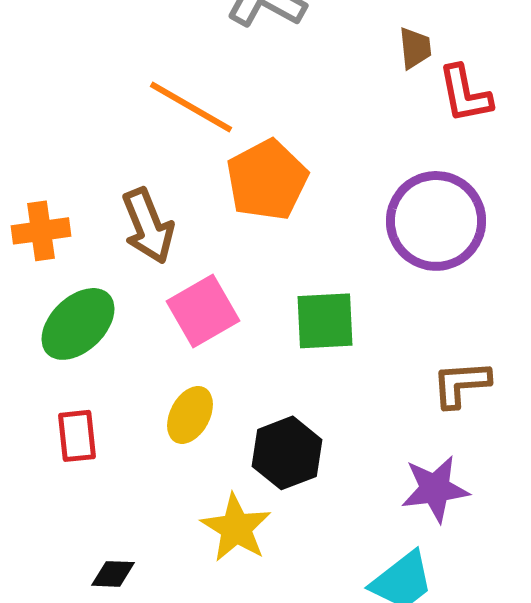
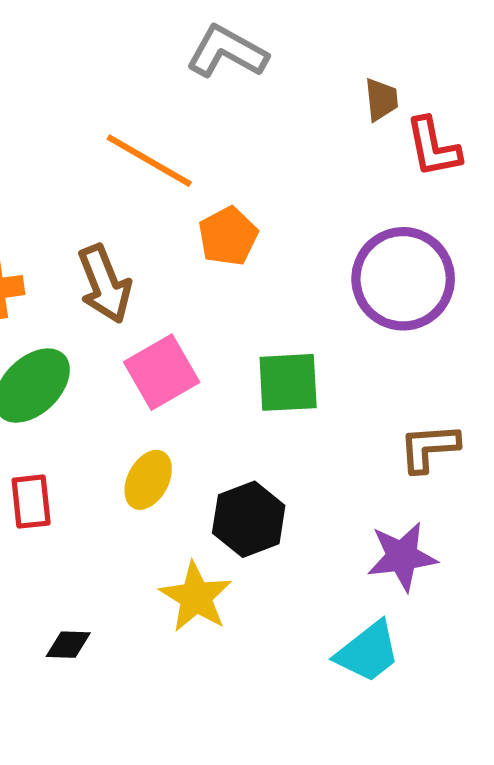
orange pentagon: (267, 180) -> (228, 236), size x0.7

